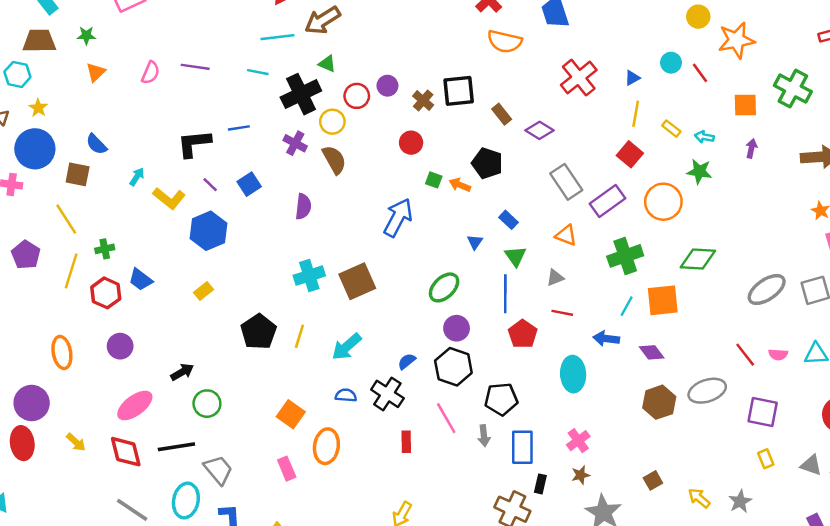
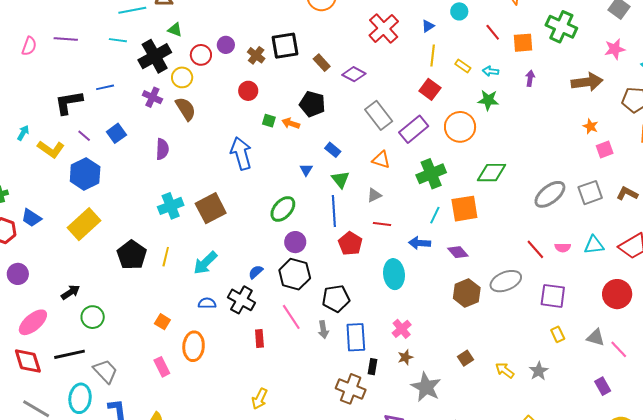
red line: (700, 73) -> (493, 32), moved
blue arrow: (398, 218) -> (241, 153), turned -40
yellow rectangle: (204, 291) -> (84, 224), size x2.0
orange square: (291, 414) -> (162, 322), size x0.7

